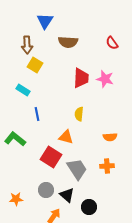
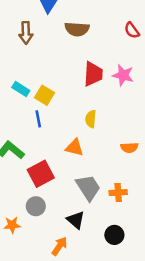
yellow square: (35, 65) -> (45, 95), moved
red square: (51, 157) -> (41, 174), moved, turned 30
orange cross: (107, 166) -> (118, 193), moved
gray circle: (46, 190) -> (36, 206), moved
black circle: (89, 207) -> (114, 235), moved

